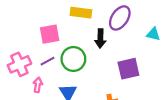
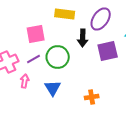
purple square: (128, 69) -> (108, 51), moved

